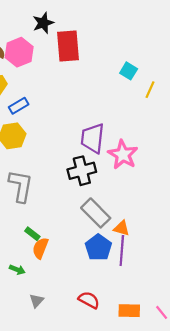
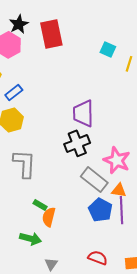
black star: (43, 23) -> (19, 24), moved
pink star: (123, 155) -> (117, 160), moved
green arrow: (17, 270) -> (31, 239), size x1.5

